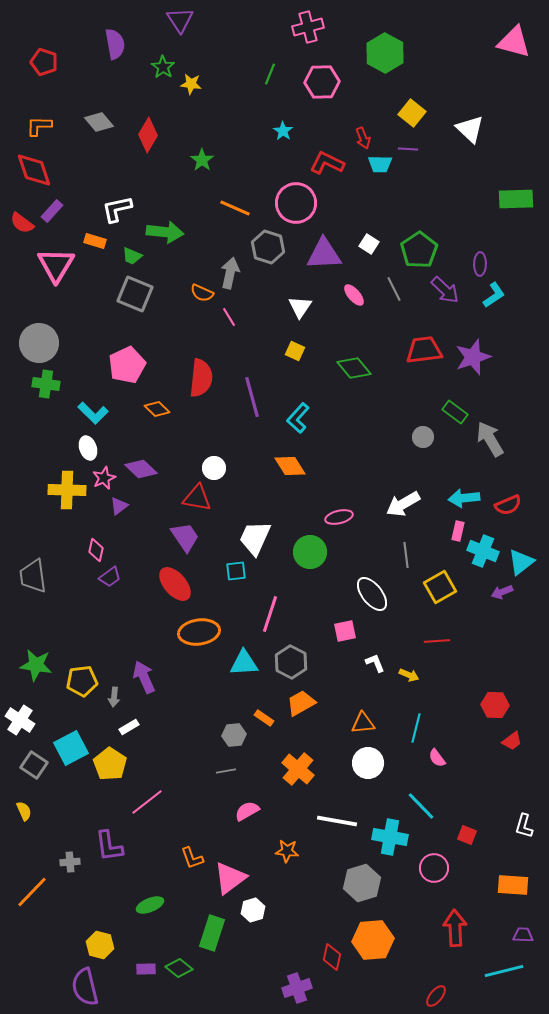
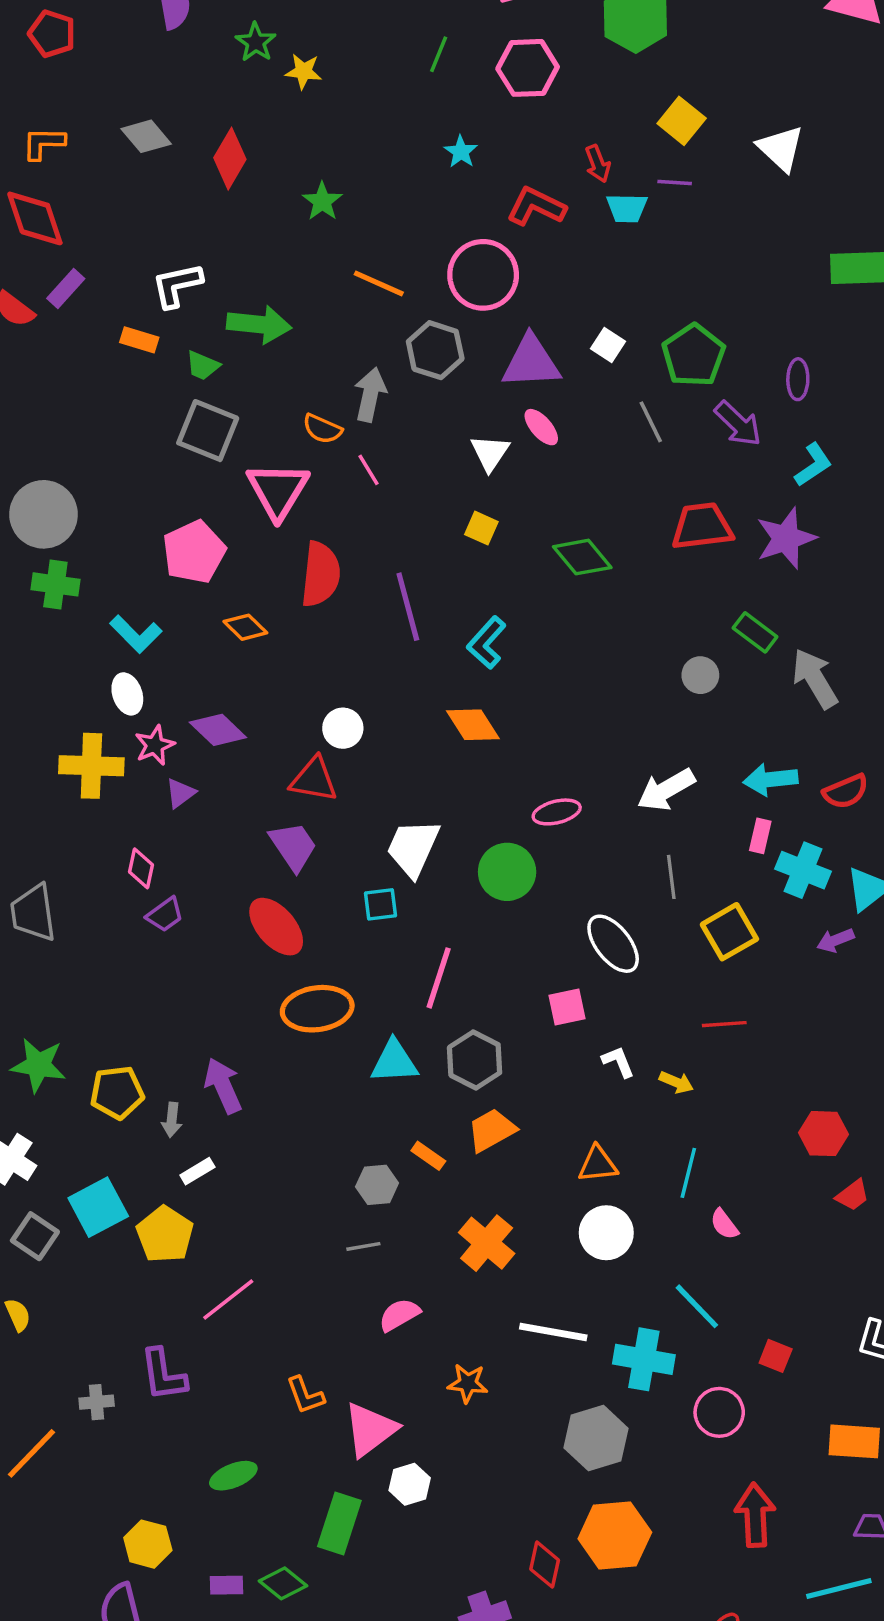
pink triangle: (56, 265) -> (278, 490), moved
pink ellipse: (354, 295) -> (541, 427), moved
cyan L-shape: (494, 295) -> (813, 465), moved

